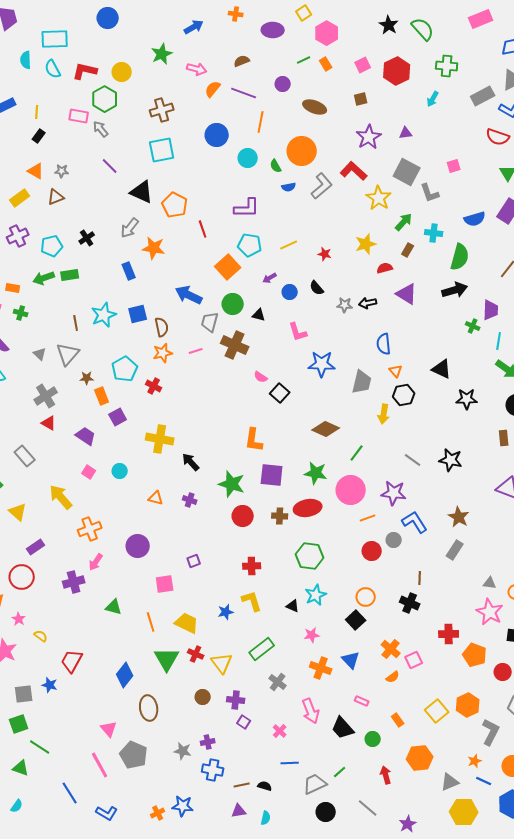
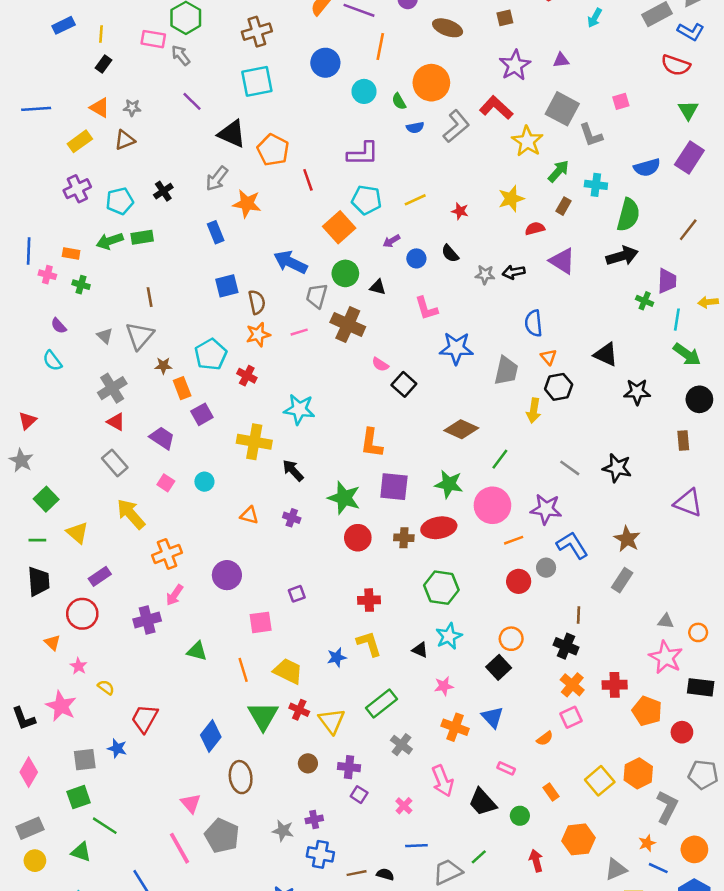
cyan star: (104, 315) -> (299, 409), moved, turned 30
gray rectangle: (25, 456) -> (115, 463), moved
orange cross: (391, 649) -> (572, 685), moved

